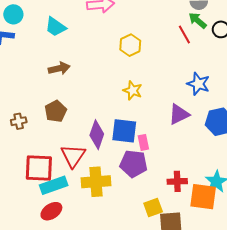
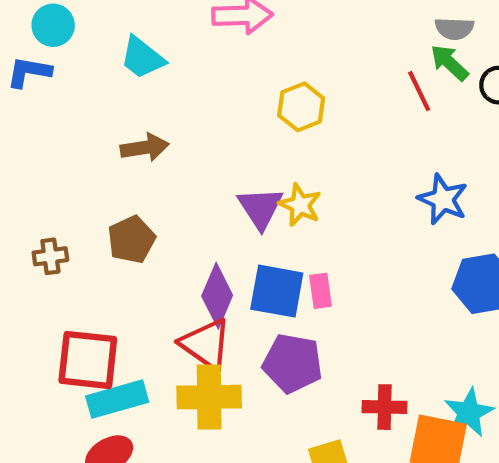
purple triangle: (179, 114) -> (260, 208), moved, turned -40
pink rectangle: (143, 142) -> (320, 291), moved
red triangle: (73, 156) -> (206, 344), moved, turned -32

